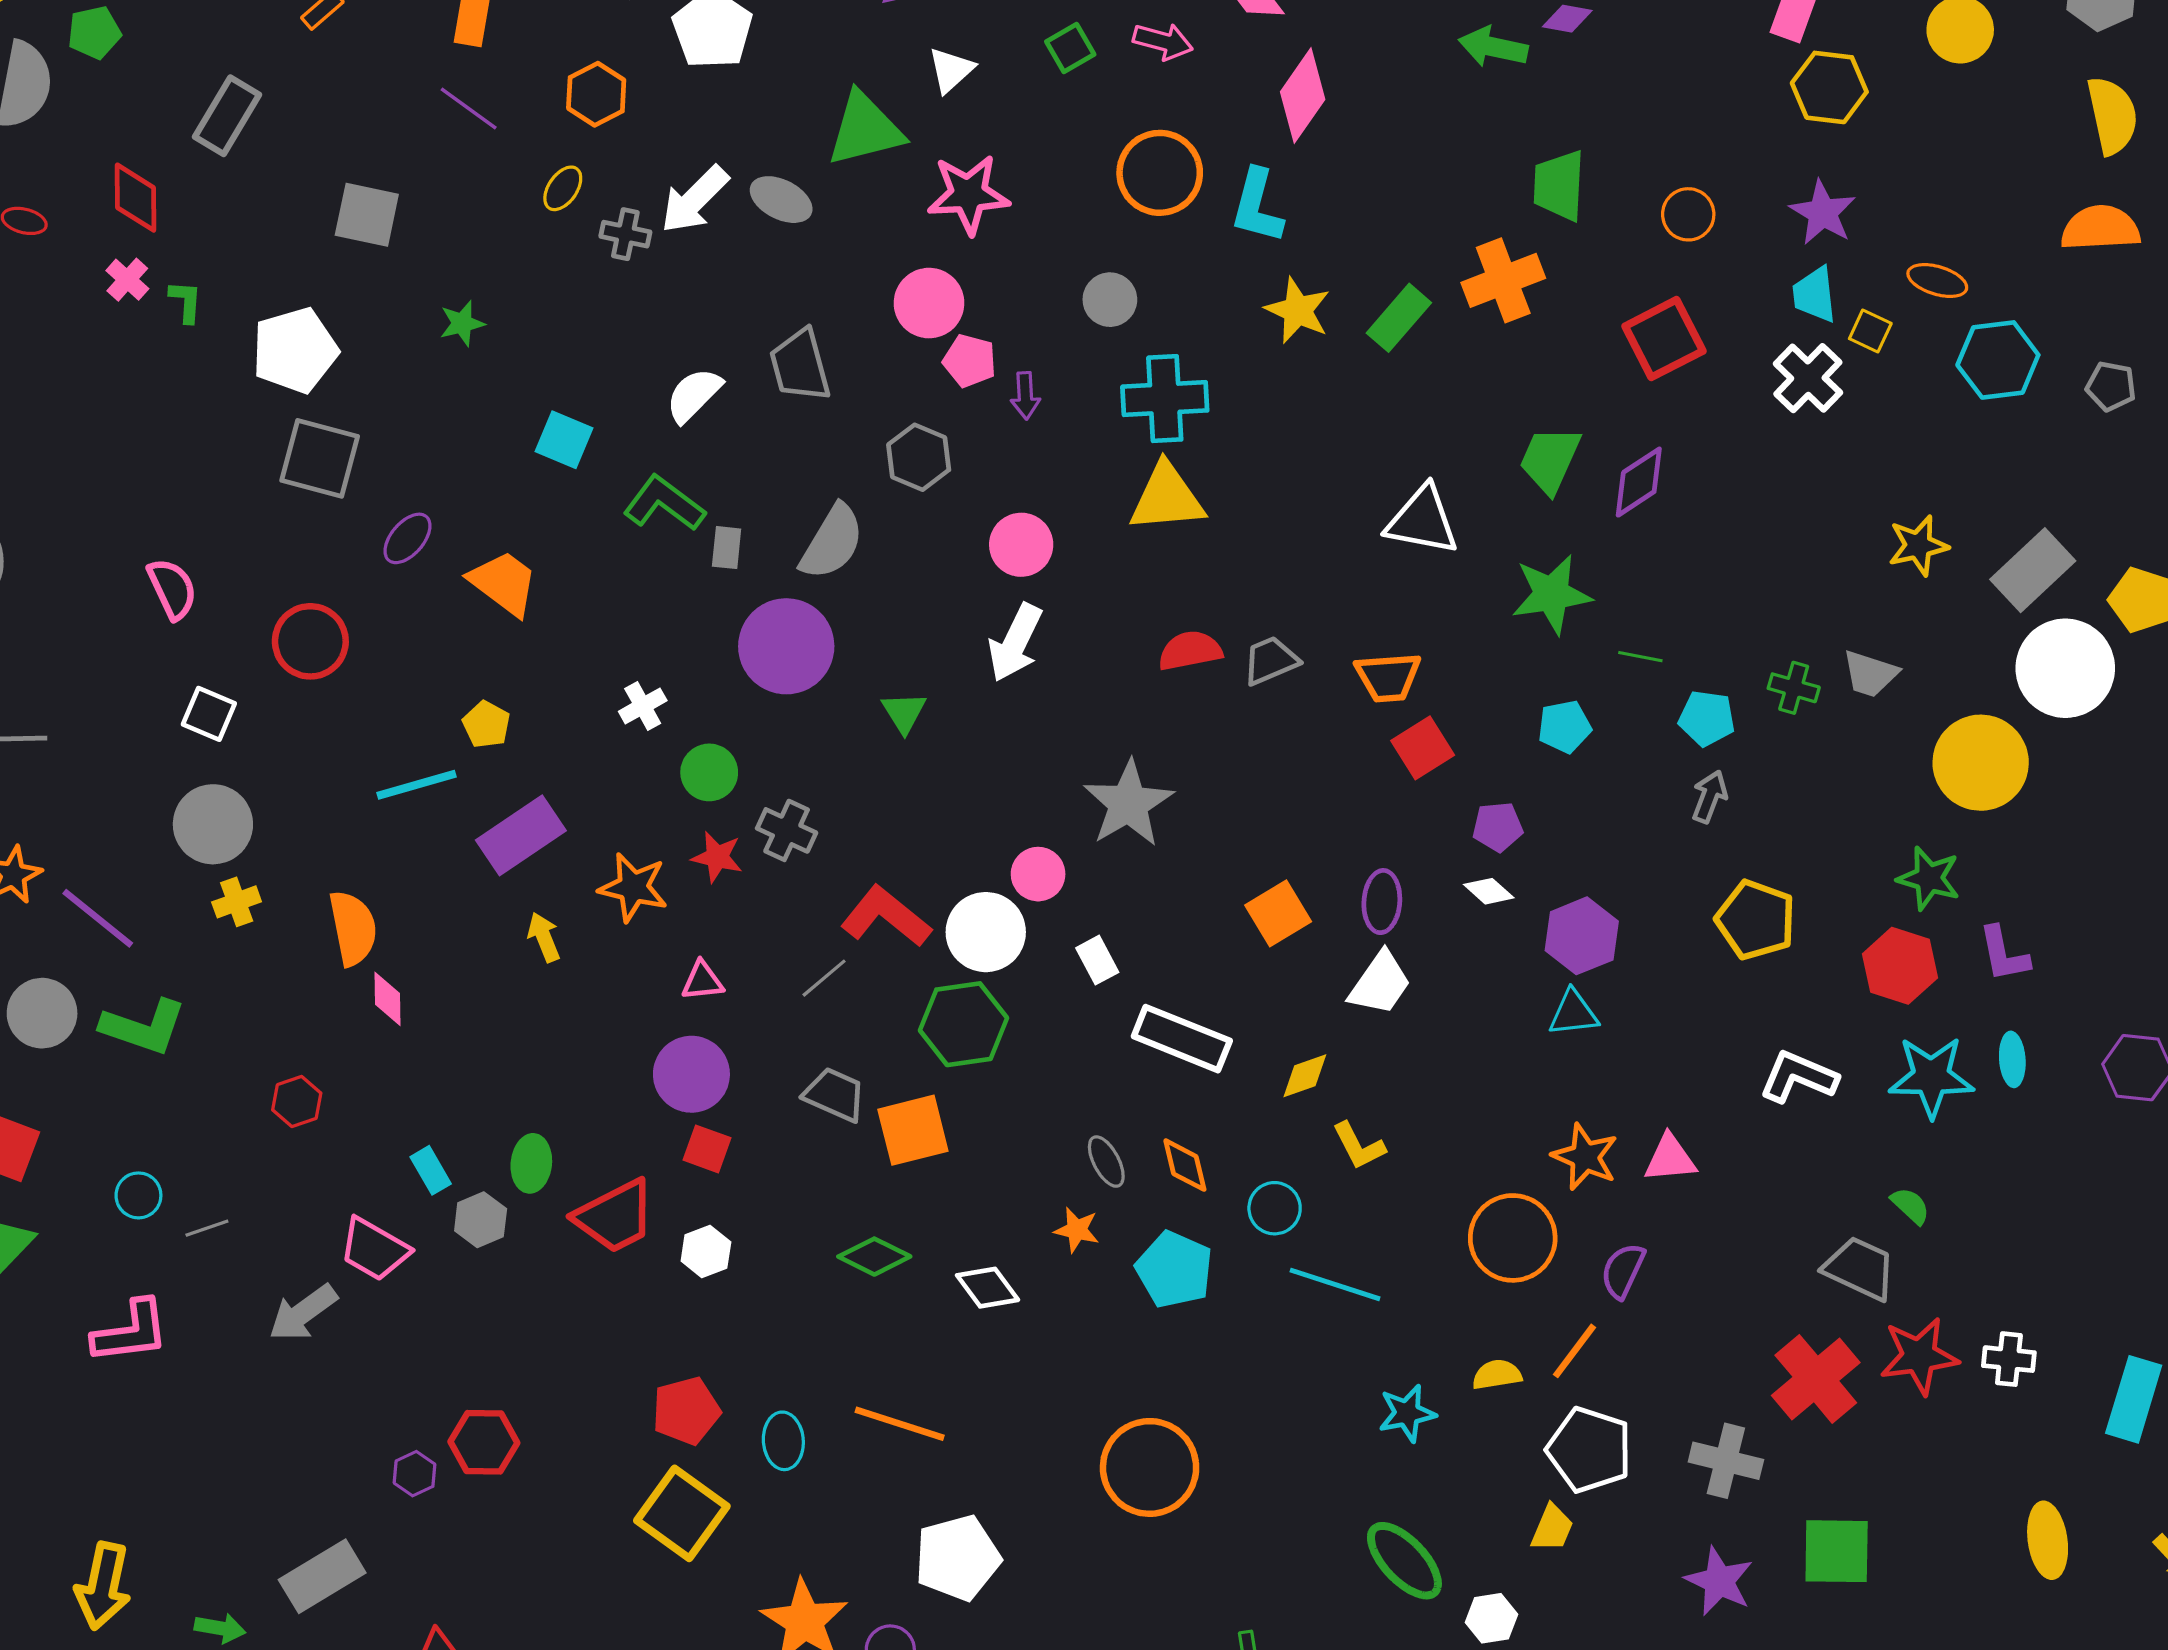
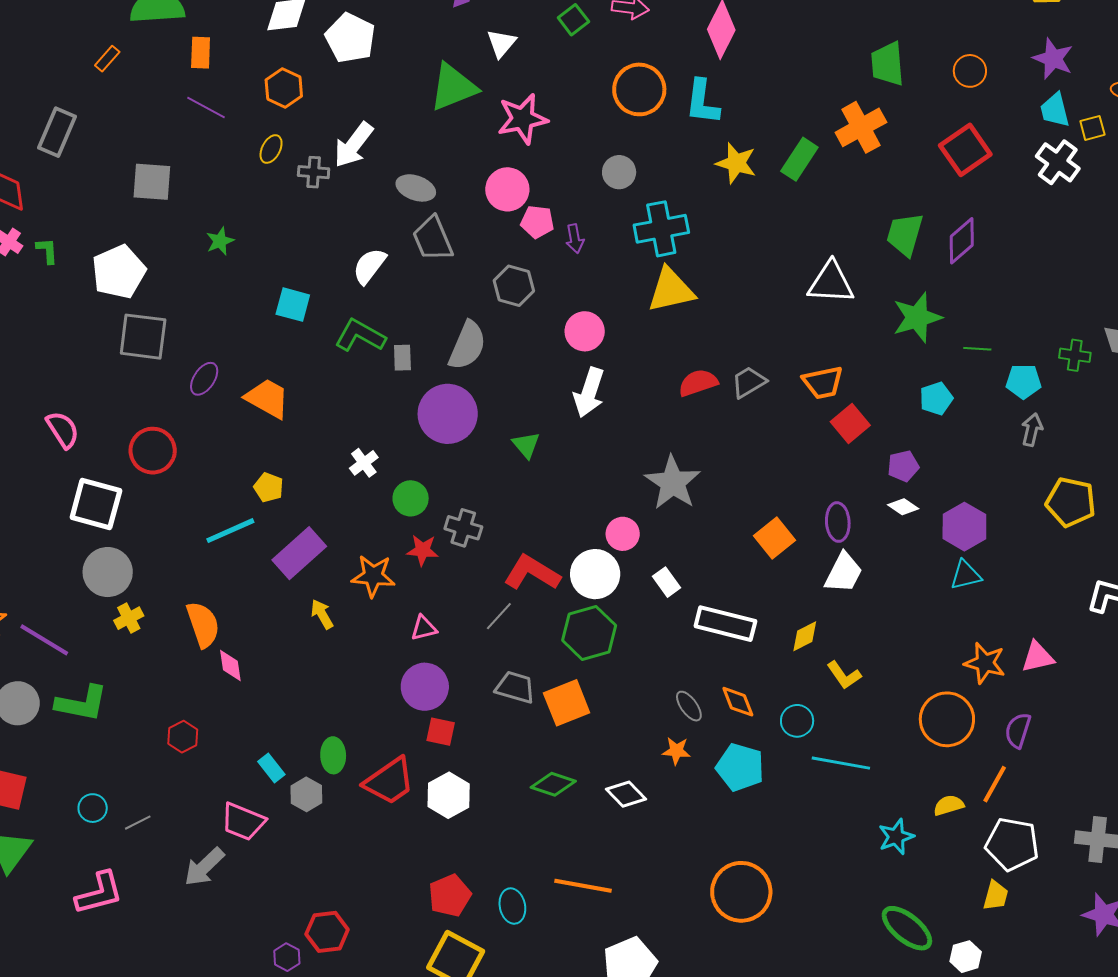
gray ellipse: (781, 200) -> (416, 188), moved
yellow square: (1870, 331) -> (1092, 128), turned -32
white square: (209, 714) -> (96, 504), size x1.6
white hexagon: (706, 1251) -> (449, 795), size x1.4

